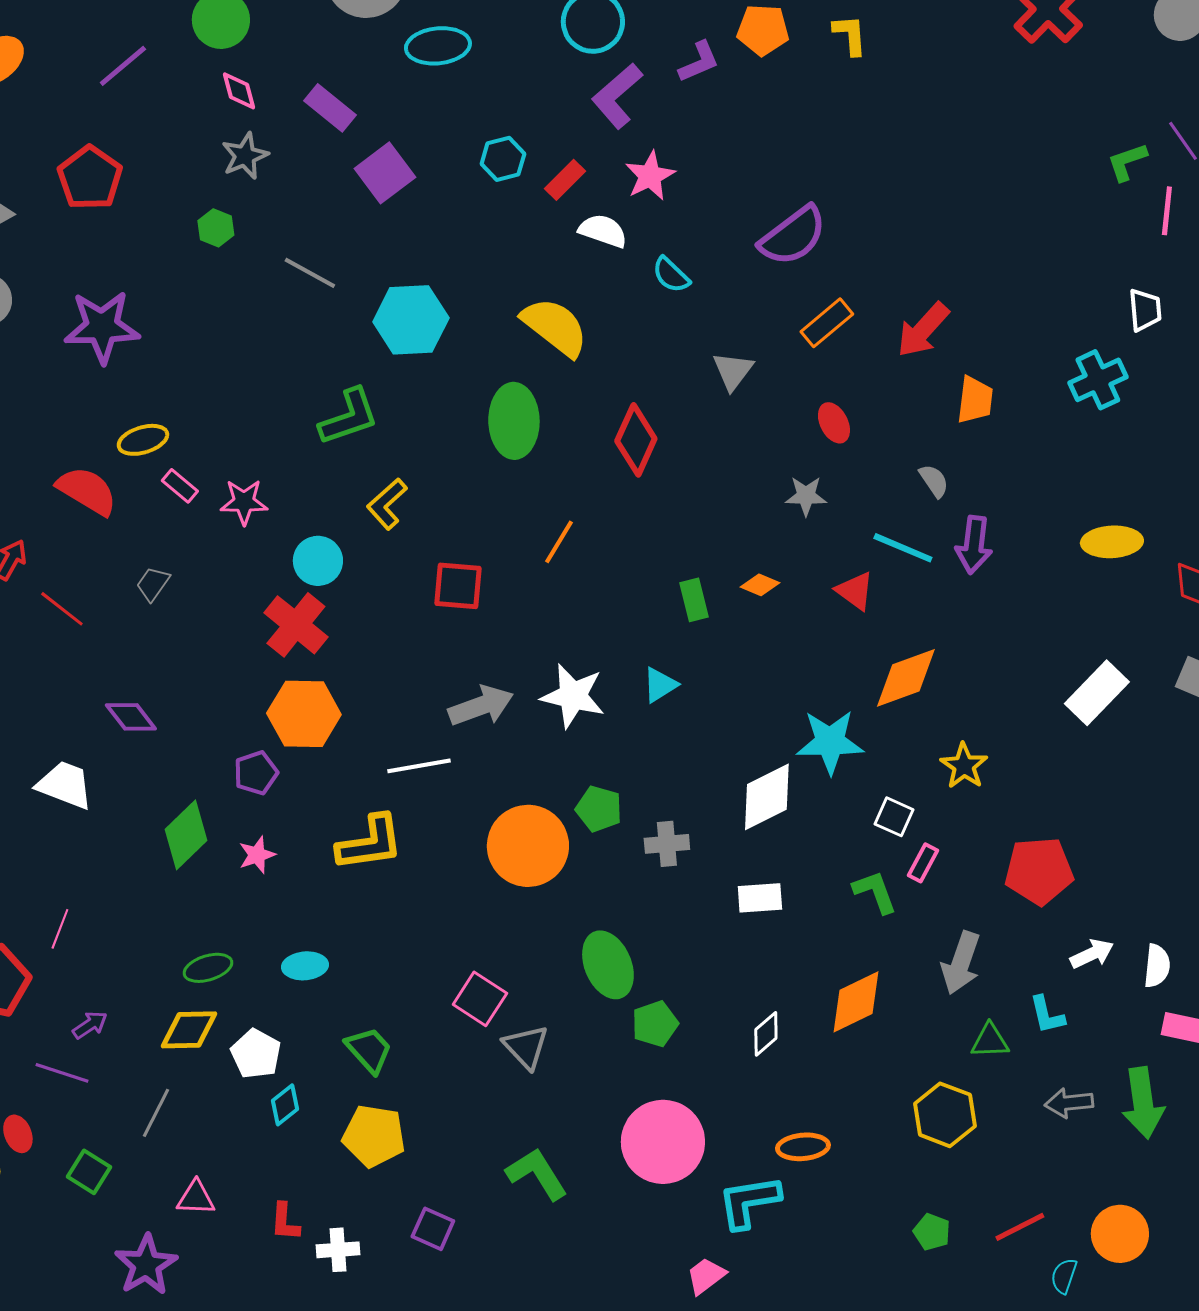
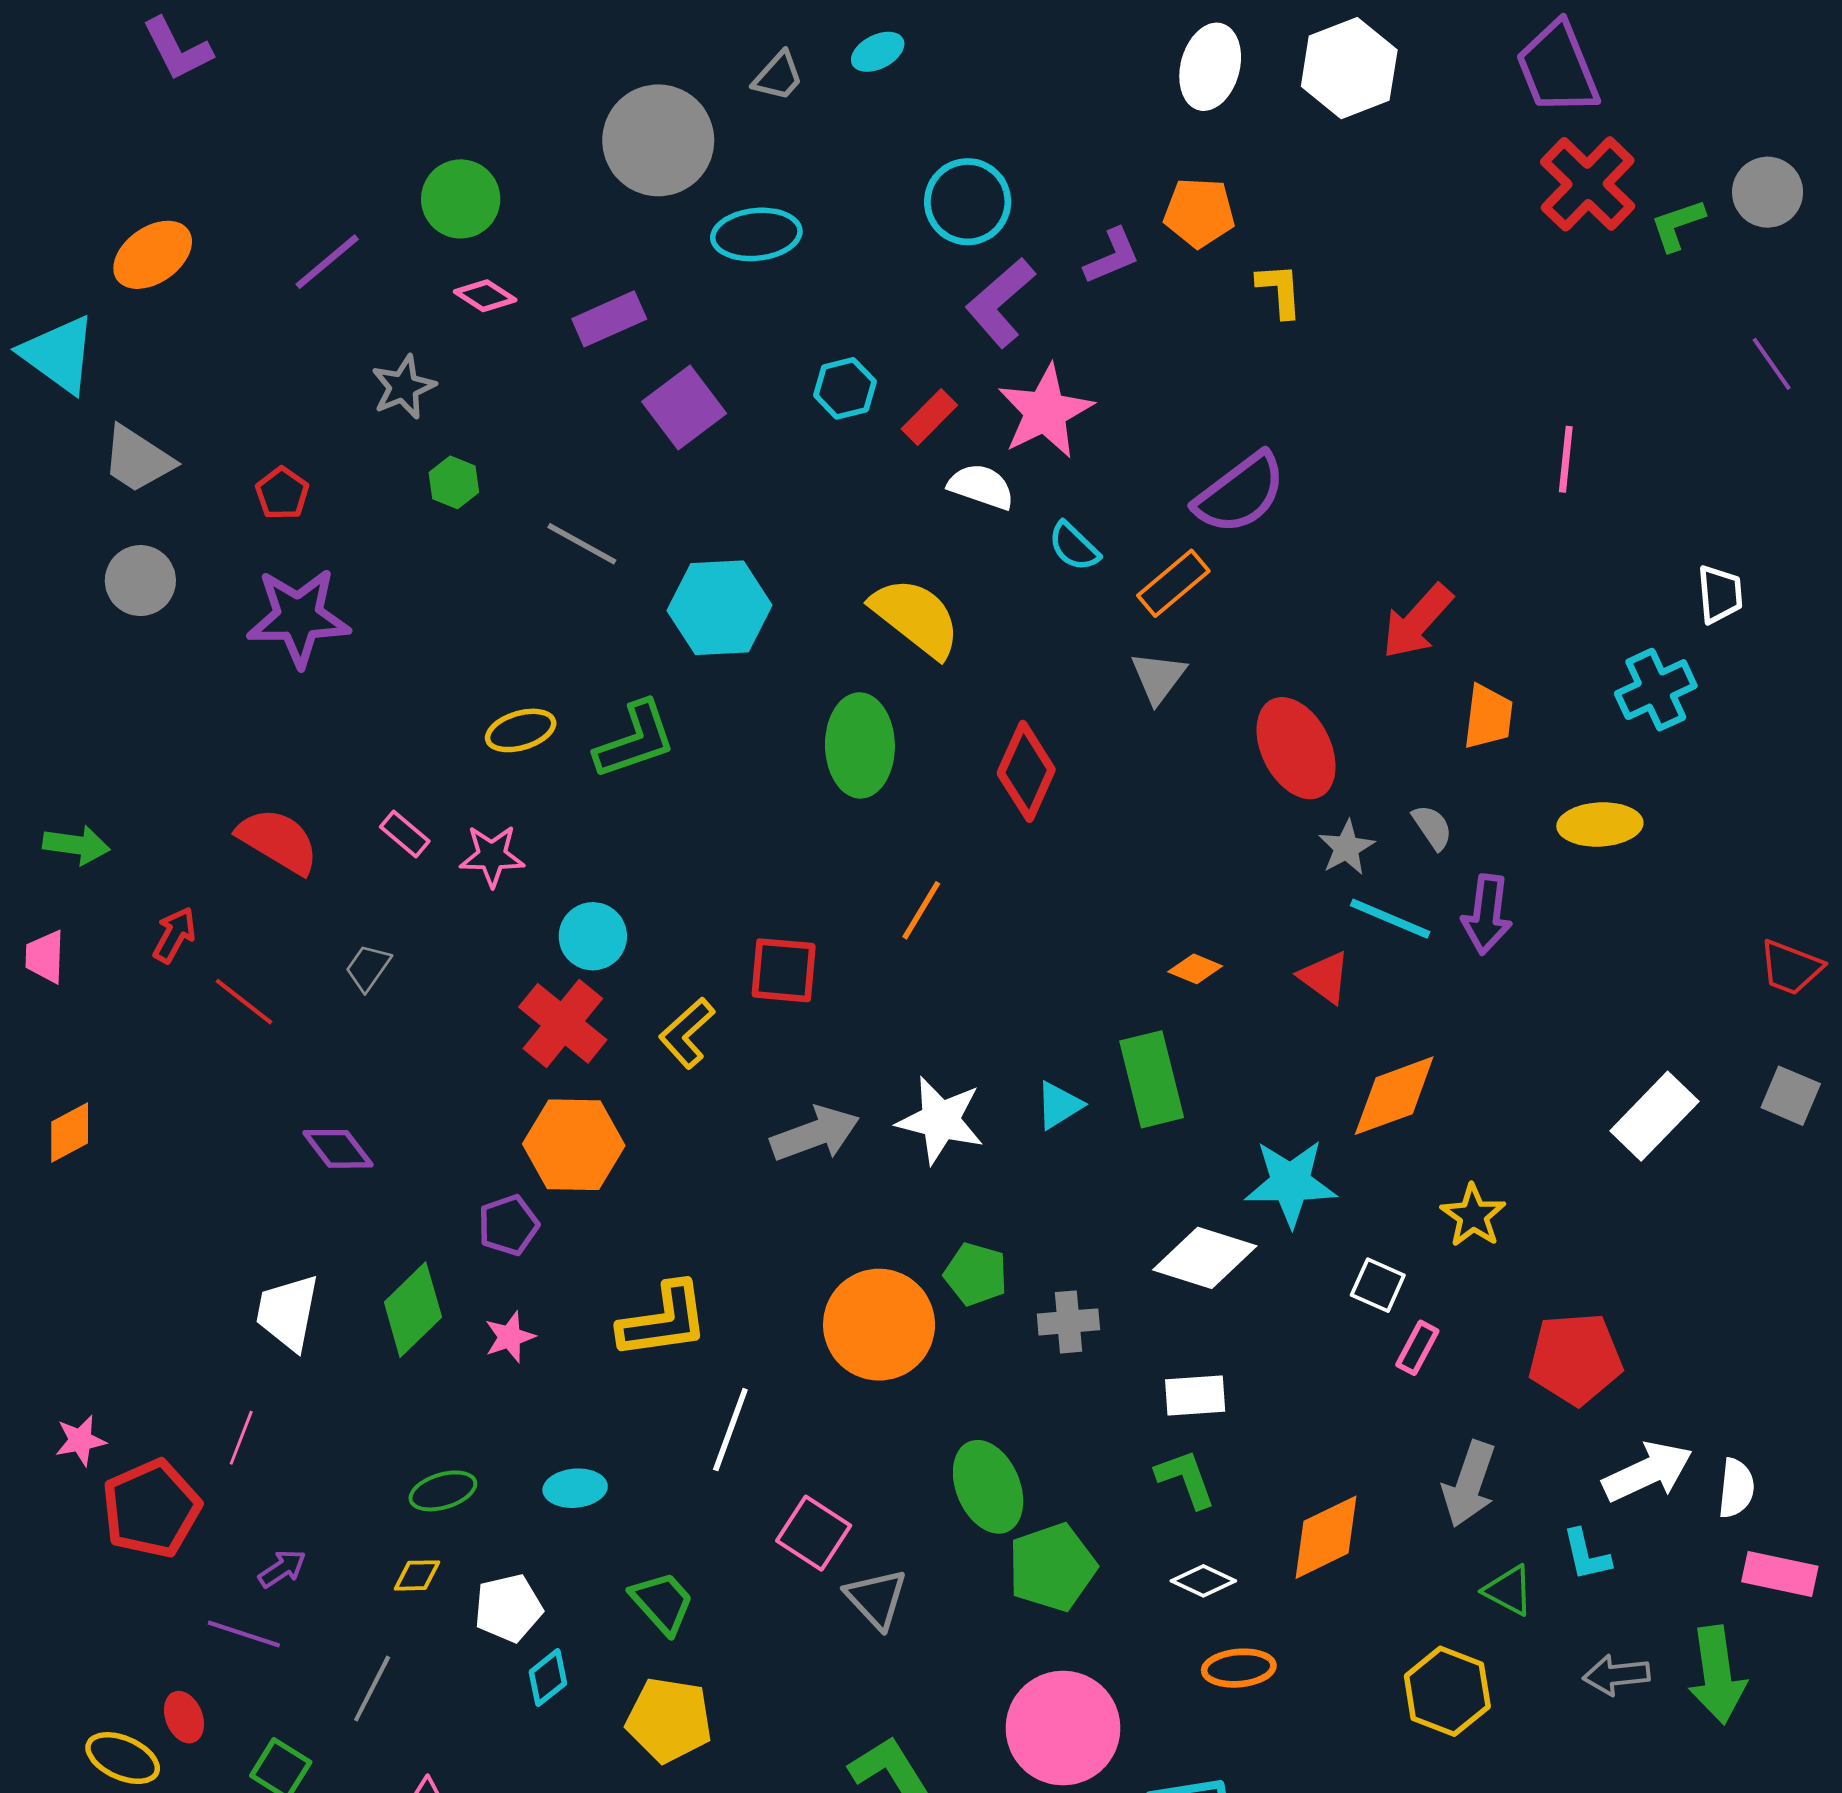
yellow L-shape: (850, 35) -> (1280, 290), moved
pink diamond: (239, 91) -> (485, 296), turned -42
purple rectangle: (330, 108) -> (609, 319), turned -63
gray star: (245, 156) -> (403, 387), moved
green L-shape: (1127, 162) -> (1678, 225), moved
pink star: (650, 176) -> (1045, 412), size x1.4
red pentagon: (90, 178) -> (282, 493), moved, size x0.6
pink line: (1167, 211) -> (1566, 459), moved
orange rectangle: (827, 323) -> (1173, 583), moved
red ellipse: (834, 423) -> (1296, 748), size x1.8
yellow ellipse: (143, 440) -> (521, 730), moved
gray star: (806, 496) -> (1346, 848), moved, turned -30
yellow L-shape: (387, 504) -> (687, 1033), moved
yellow ellipse: (1112, 542) -> (1600, 824), moved
green rectangle: (694, 600) -> (1152, 1079), moved, size x1.6
white line: (419, 766) -> (730, 1430), moved, turned -60
white trapezoid: (65, 785) -> (288, 1312), moved, turned -100
white diamond: (767, 797) -> (1205, 1258), turned 44
green L-shape: (875, 892) -> (1186, 1479), moved
white arrow: (1092, 954) -> (1648, 1472), size x1.5
green pentagon: (655, 1024) -> (1052, 1567), size x1.4
yellow diamond: (189, 1030) -> (417, 1575), size x0.6
white diamond: (766, 1034) -> (1203, 1581), turned 66
green triangle: (990, 1041) -> (1509, 1590), turned 30
white pentagon: (256, 1054) -> (508, 1608), turned 30
orange ellipse: (803, 1147) -> (1239, 1668), moved

